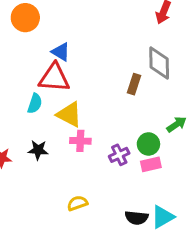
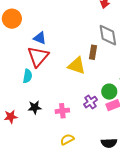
red triangle: (54, 78) -> (38, 57), turned -45
yellow triangle: (69, 114) -> (77, 66), moved
pink cross: (80, 141) -> (62, 111), moved

